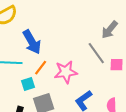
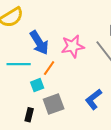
pink star: (66, 72) -> (73, 46), moved

